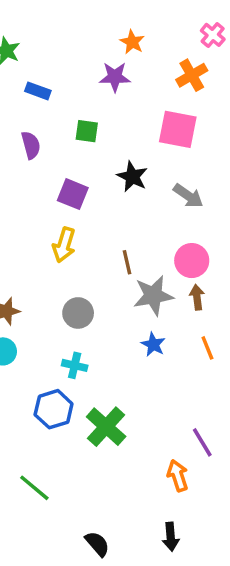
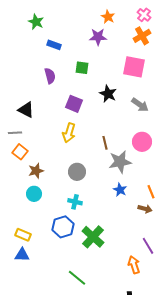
pink cross: (213, 35) -> (144, 15), moved
brown arrow: (197, 297) -> (145, 209), moved, turned 112
green line: (34, 488) -> (77, 278), moved

